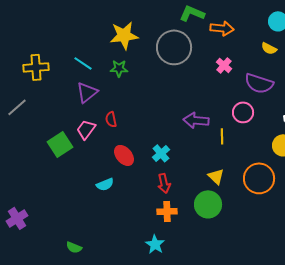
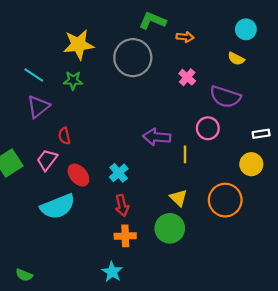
orange arrow: (222, 28) -> (185, 37), size x0.7
pink trapezoid: (86, 129) -> (47, 160), moved
cyan semicircle: (105, 184) -> (58, 207), size x1.8

